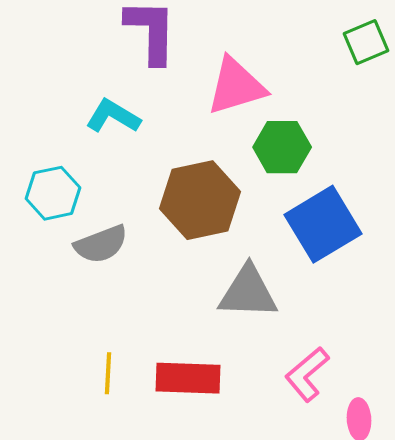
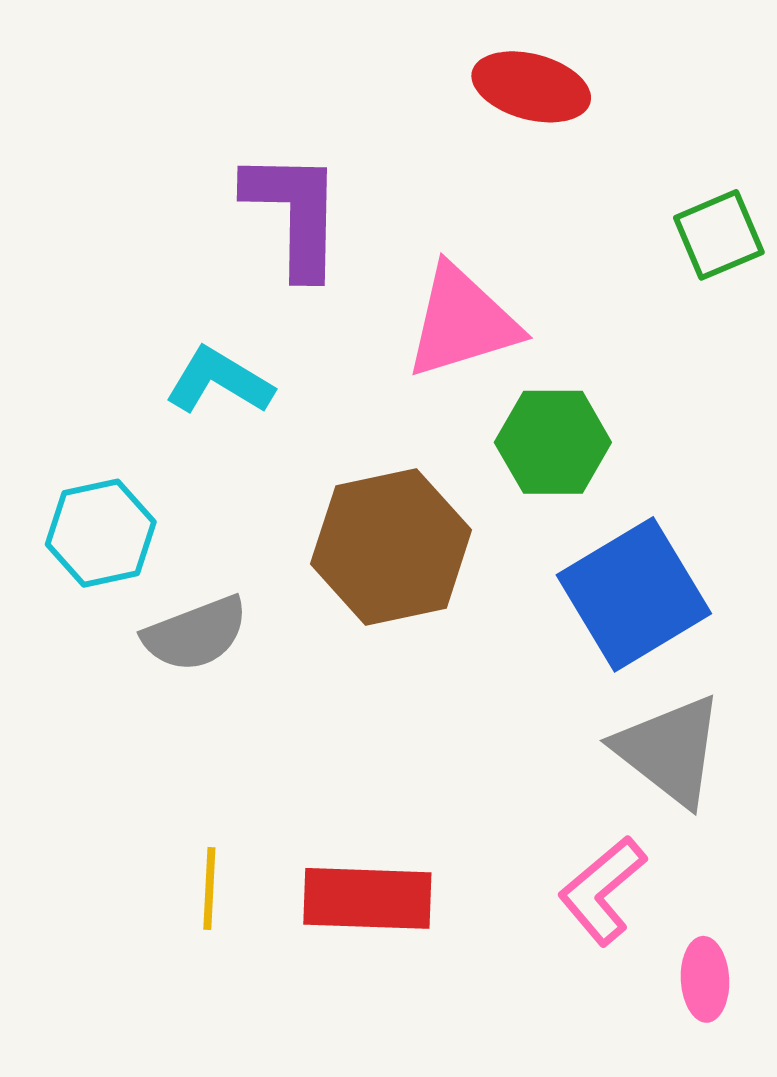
gray triangle: (248, 292) -> (669, 750), moved, turned 36

